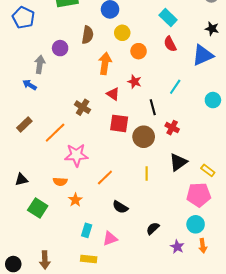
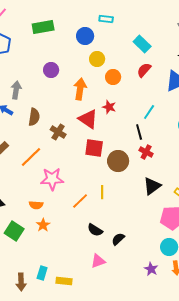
brown semicircle: (88, 35) -> (34, 117), moved
red semicircle: (170, 44) -> (144, 70), turned 70
purple circle: (60, 48) -> (51, 70), moved
red triangle: (113, 94) -> (88, 119), size x1.5
black line: (153, 107) -> (139, 132), moved
yellow line: (147, 173) -> (102, 192), moved
orange star: (75, 200) -> (43, 225), moved
black semicircle: (153, 228) -> (118, 239), moved
cyan rectangle: (87, 230) -> (42, 273), moved
pink triangle: (110, 239) -> (98, 261), moved

